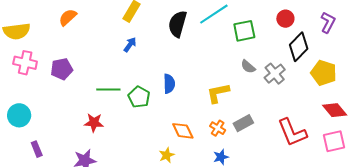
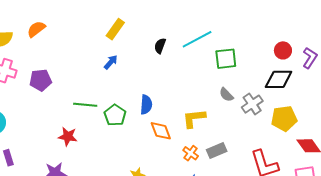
orange semicircle: (68, 17) -> (36, 29), moved
red circle: (285, 19) -> (283, 50), moved
black semicircle: (178, 24) -> (160, 46), size x0.6
black diamond: (299, 47) -> (279, 79), turned 40
yellow pentagon: (324, 73) -> (284, 118), moved, turned -30
orange diamond: (183, 131) -> (161, 131), moved

